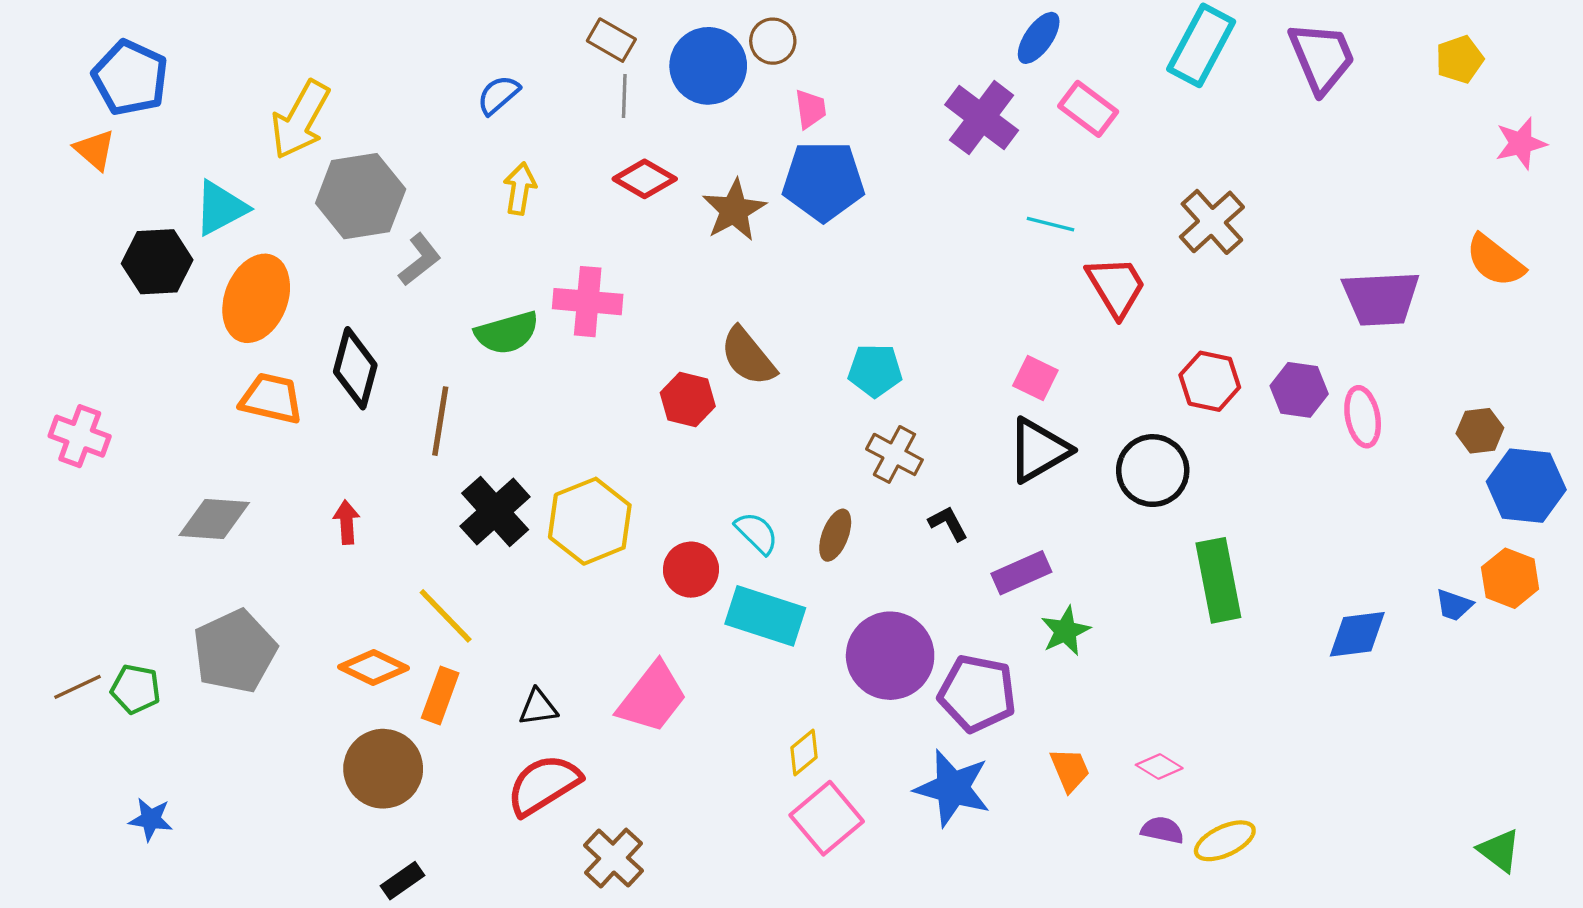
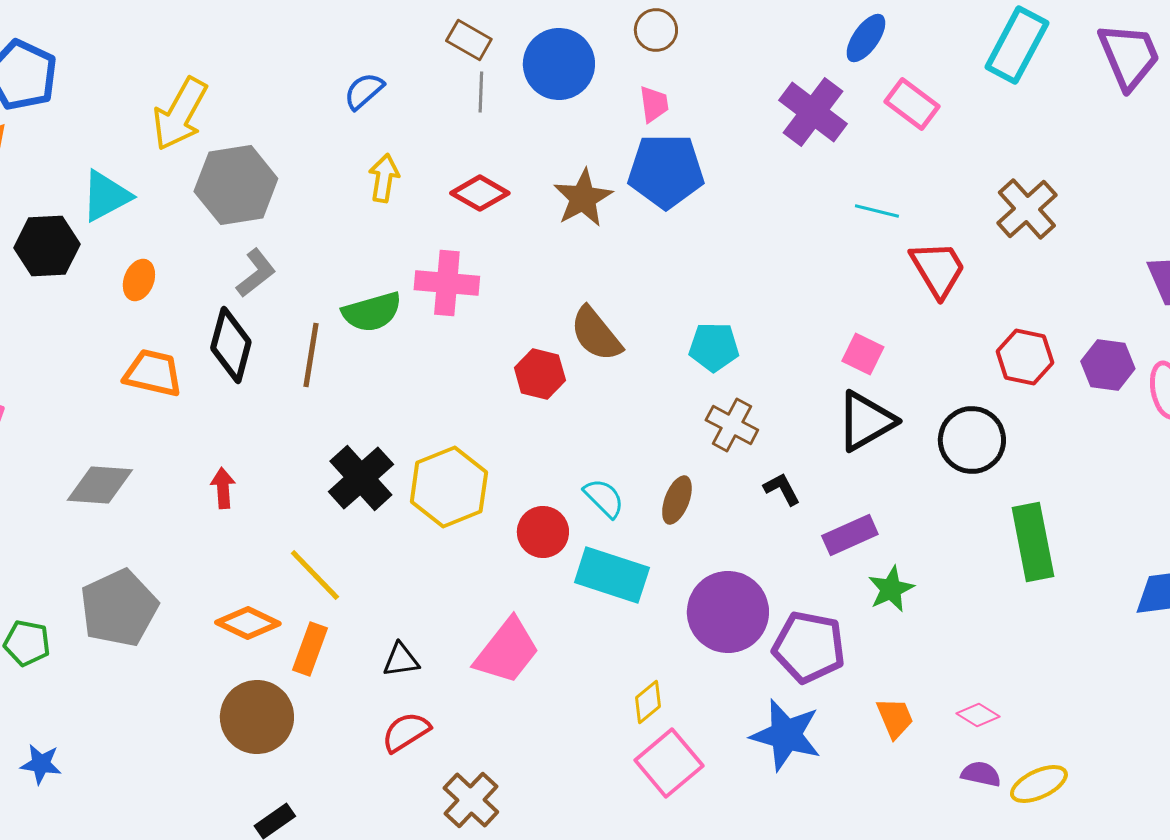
brown circle: (773, 41) -> (656, 30), moved
red diamond: (645, 179) -> (480, 193), moved
gray L-shape: (420, 260) -> (256, 273), moved
orange ellipse: (256, 298) -> (139, 280), size x0.5
brown line: (440, 421) -> (311, 355), moved
red semicircle: (544, 785) -> (406, 732), size x0.7

